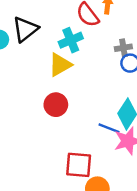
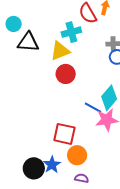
black triangle: (25, 29) -> (28, 42), moved, turned 35
red circle: (56, 105) -> (66, 74), moved

